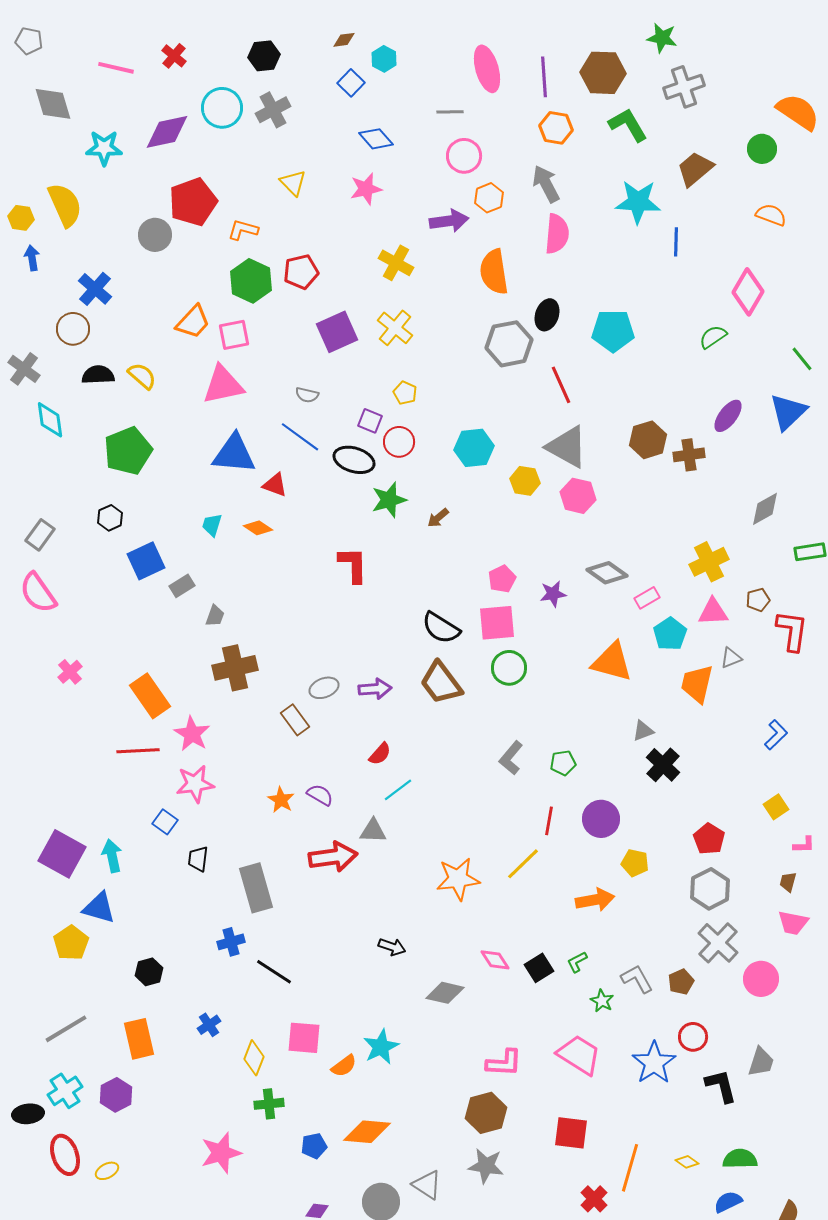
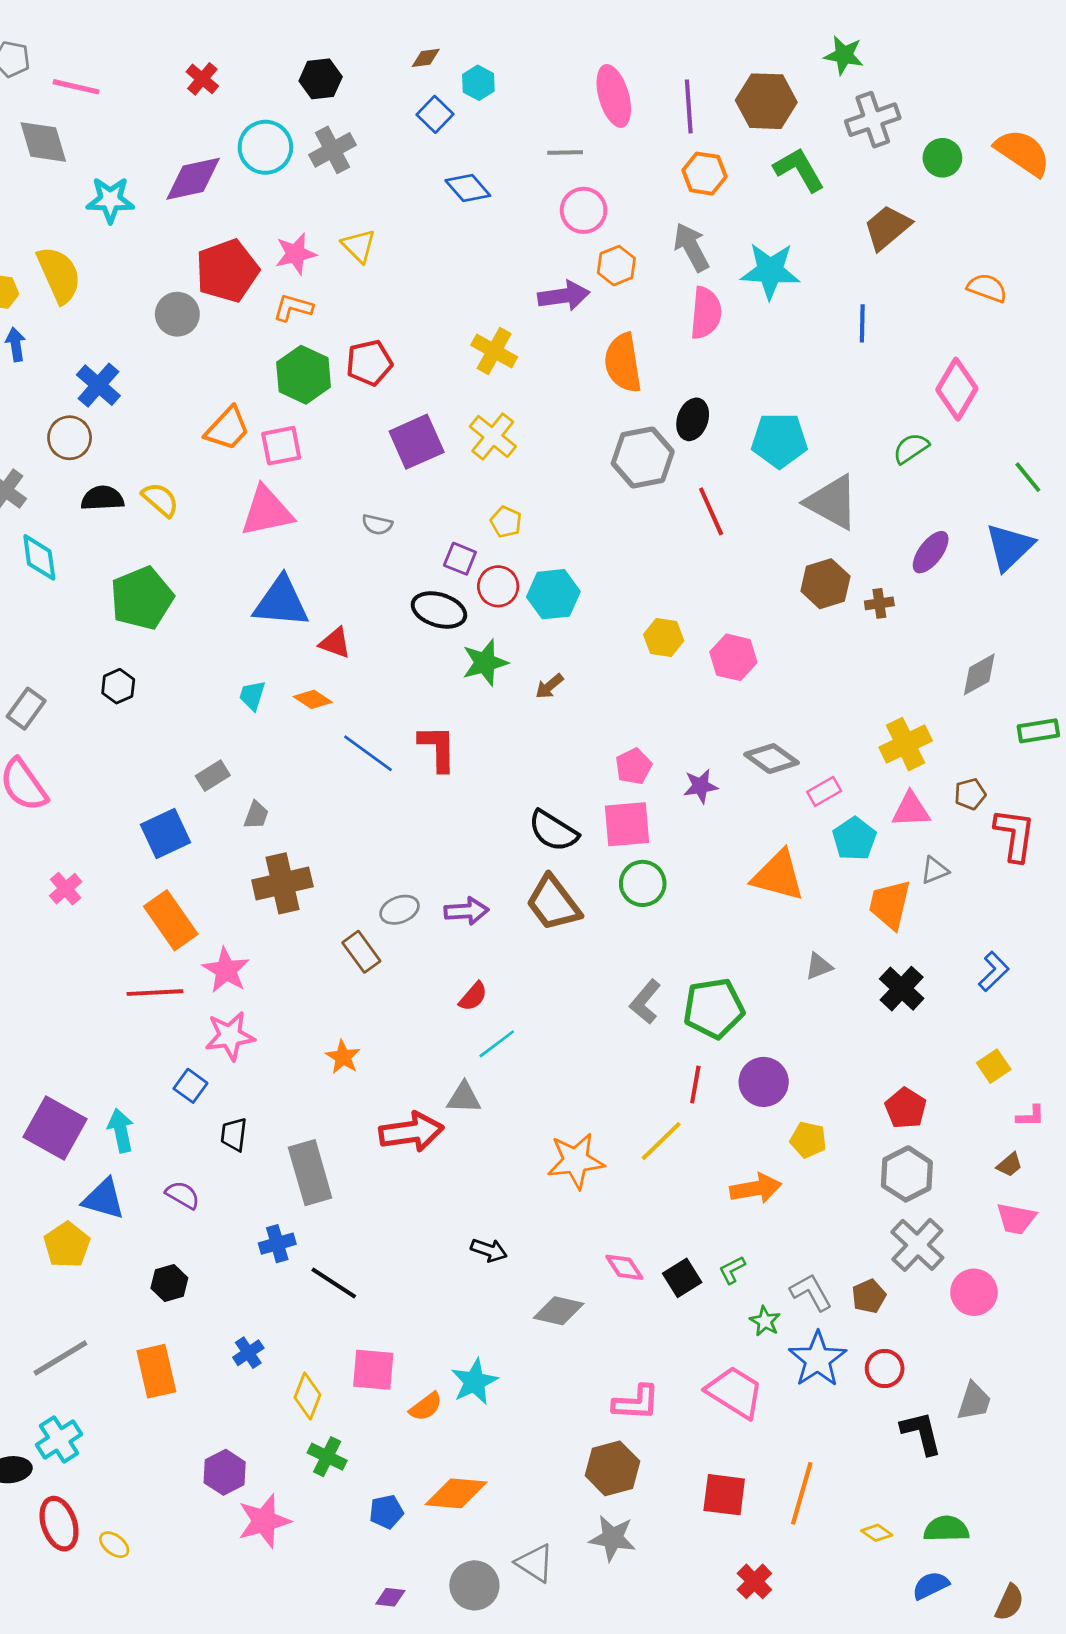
pink line: (116, 68) -> (76, 87), moved
green circle: (762, 149) -> (942, 158), moved
pink star: (366, 189) -> (296, 254), moved
cyan star: (638, 202) -> (770, 271), moved
blue line: (300, 437) -> (368, 753), moved
gray triangle: (567, 447) -> (832, 502), moved
cyan hexagon: (474, 448) -> (553, 594), moved
brown cross: (689, 455) -> (879, 603), size x0.7
blue square: (146, 561) -> (165, 833), moved
green pentagon: (563, 763) -> (714, 1008), size x1.8
black cross: (663, 765) -> (902, 989), moved
purple semicircle: (320, 795) -> (183, 1195), moved
brown trapezoid: (788, 882) -> (1009, 1165), turned -145
blue star: (654, 1063) -> (818, 1359), moved
purple hexagon: (116, 1095) -> (225, 1472), moved
green cross: (269, 1104) -> (327, 1457), turned 32
orange line: (630, 1168) -> (802, 1493), moved
yellow ellipse: (107, 1171) -> (114, 1545), turned 65

